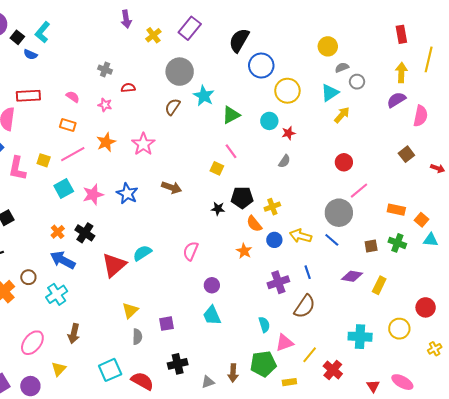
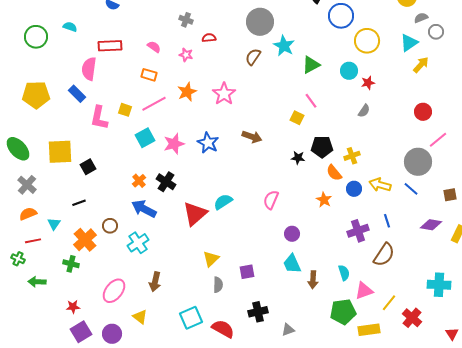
yellow triangle: (59, 369) -> (140, 317), turned -35
brown arrow: (233, 373) -> (313, 280), moved
yellow rectangle: (289, 382) -> (369, 330), size x1.5

